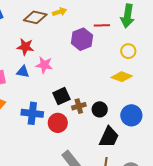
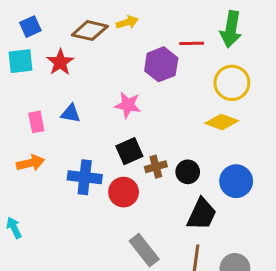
red star: (25, 47) -> (60, 62), moved, turned 30
yellow circle: (128, 51) -> (232, 83), size x1.5
pink star: (44, 65) -> (128, 105), moved

